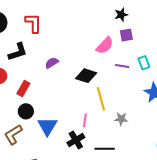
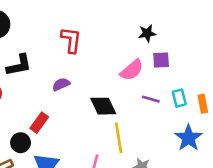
black star: (121, 15) -> (147, 33), moved
red L-shape: (33, 23) -> (71, 40), moved
black diamond: (86, 76) -> (103, 106), turned 40
red rectangle: (23, 88) -> (39, 123), moved

